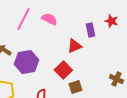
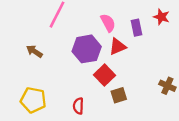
pink semicircle: (49, 19) -> (108, 23), moved, turned 35
purple hexagon: (26, 62) -> (87, 49), moved

